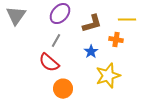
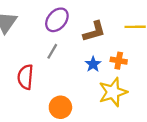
orange cross: (116, 40) -> (119, 61), moved
red semicircle: (49, 63) -> (25, 77), moved, turned 55

